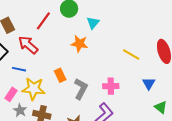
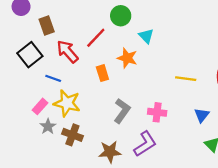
red line: (43, 21) -> (96, 38), moved
cyan triangle: (93, 23) -> (146, 36), turned -32
yellow line: (131, 54) -> (186, 79), turned -30
orange rectangle: (60, 75) -> (102, 73), moved

